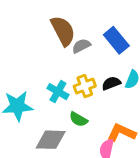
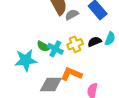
green semicircle: (78, 119) -> (44, 46), moved
orange L-shape: (121, 133) -> (71, 74), moved

